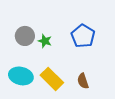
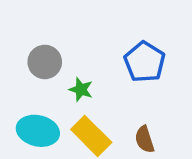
green star: (45, 41) -> (81, 90), moved

